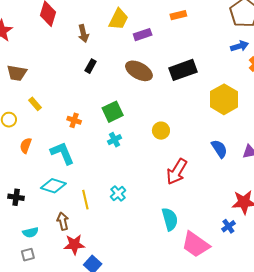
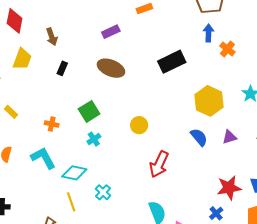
yellow trapezoid: (119, 19) -> (22, 59), moved
blue arrow: (240, 46) -> (208, 33), turned -66
black rectangle: (183, 70) -> (172, 62), moved
yellow hexagon: (224, 99) -> (209, 101), moved
cyan diamond: (53, 186) -> (74, 173), moved

